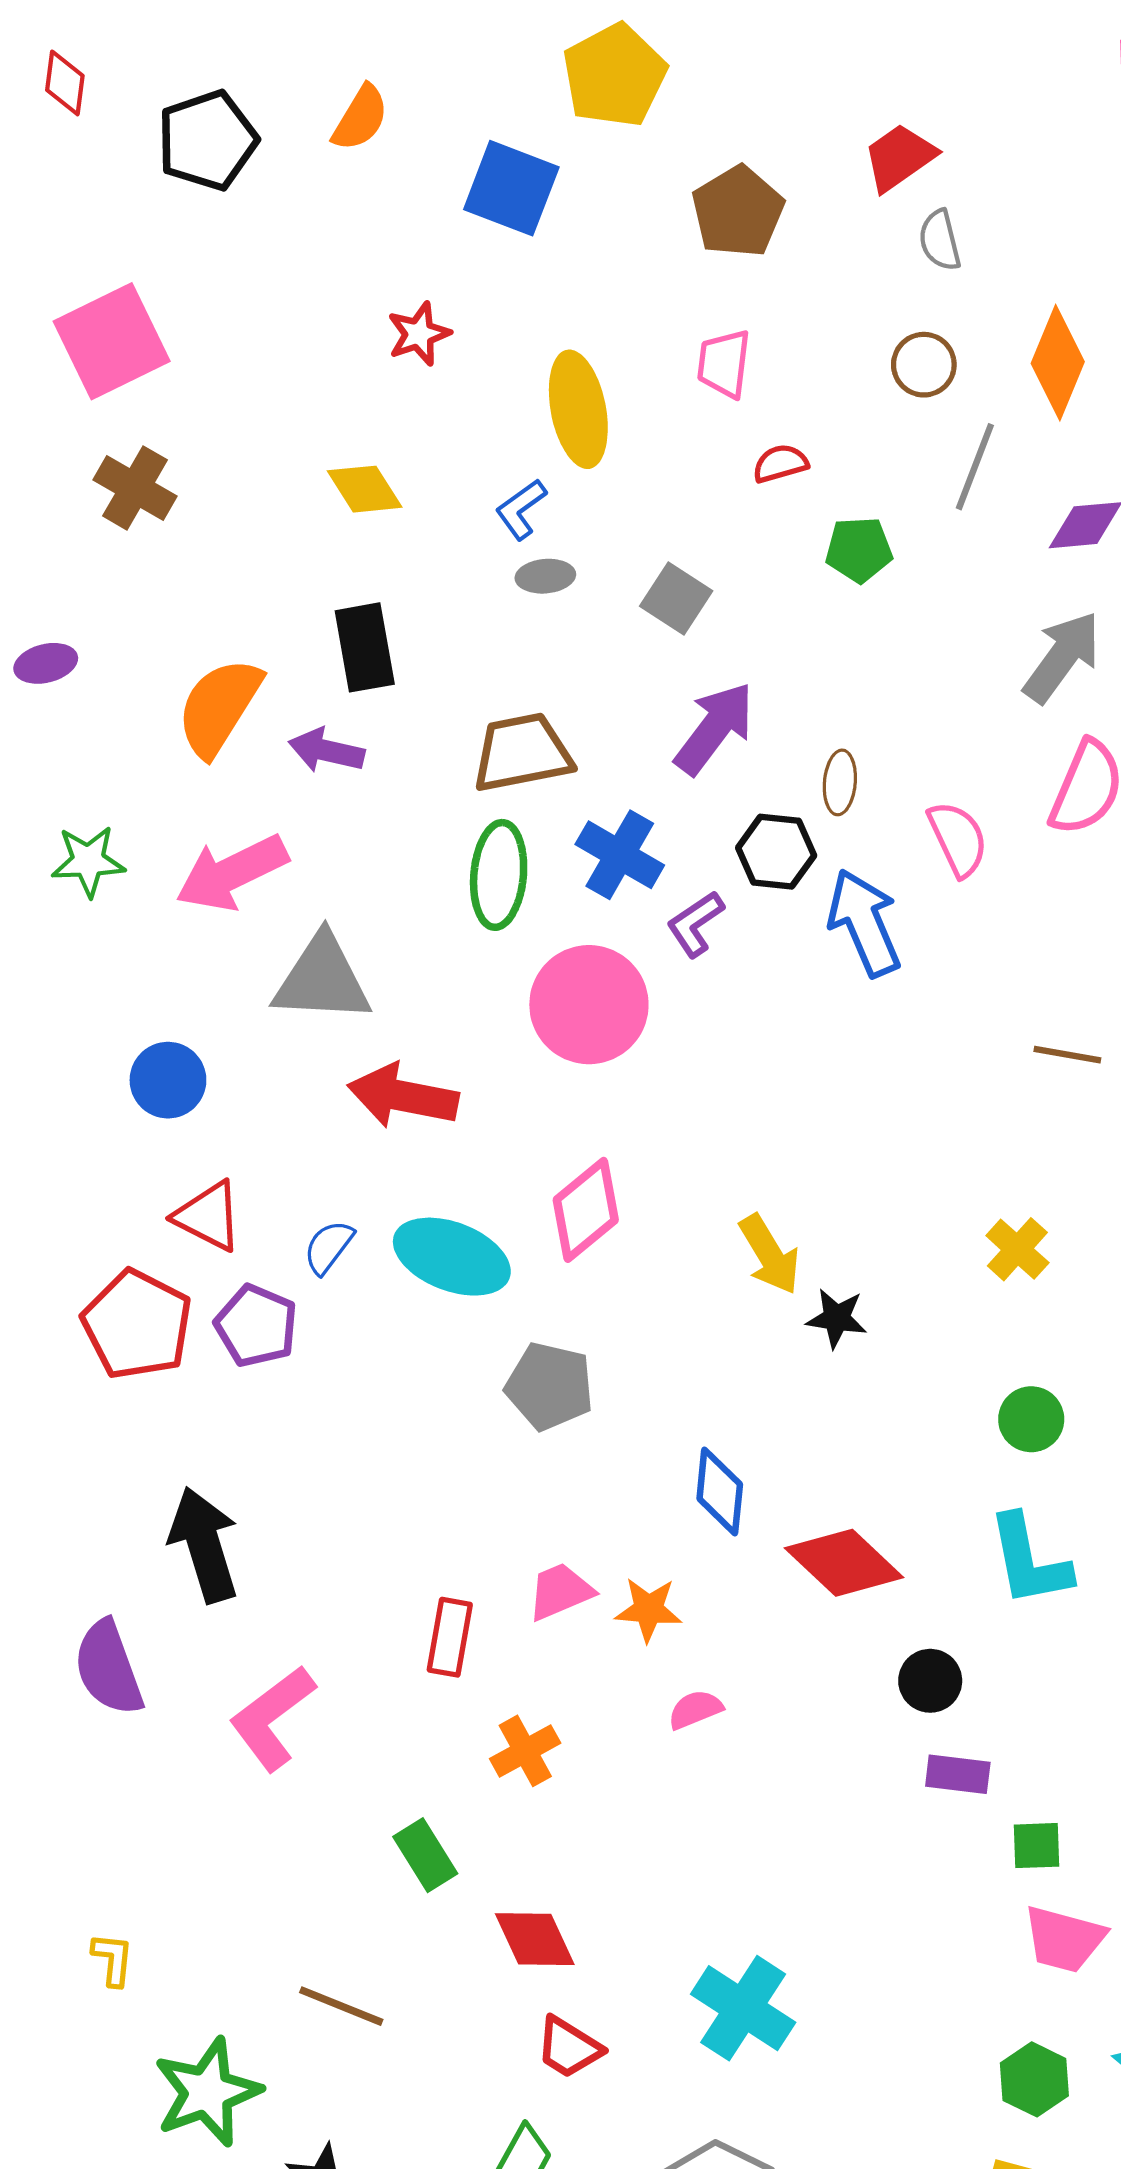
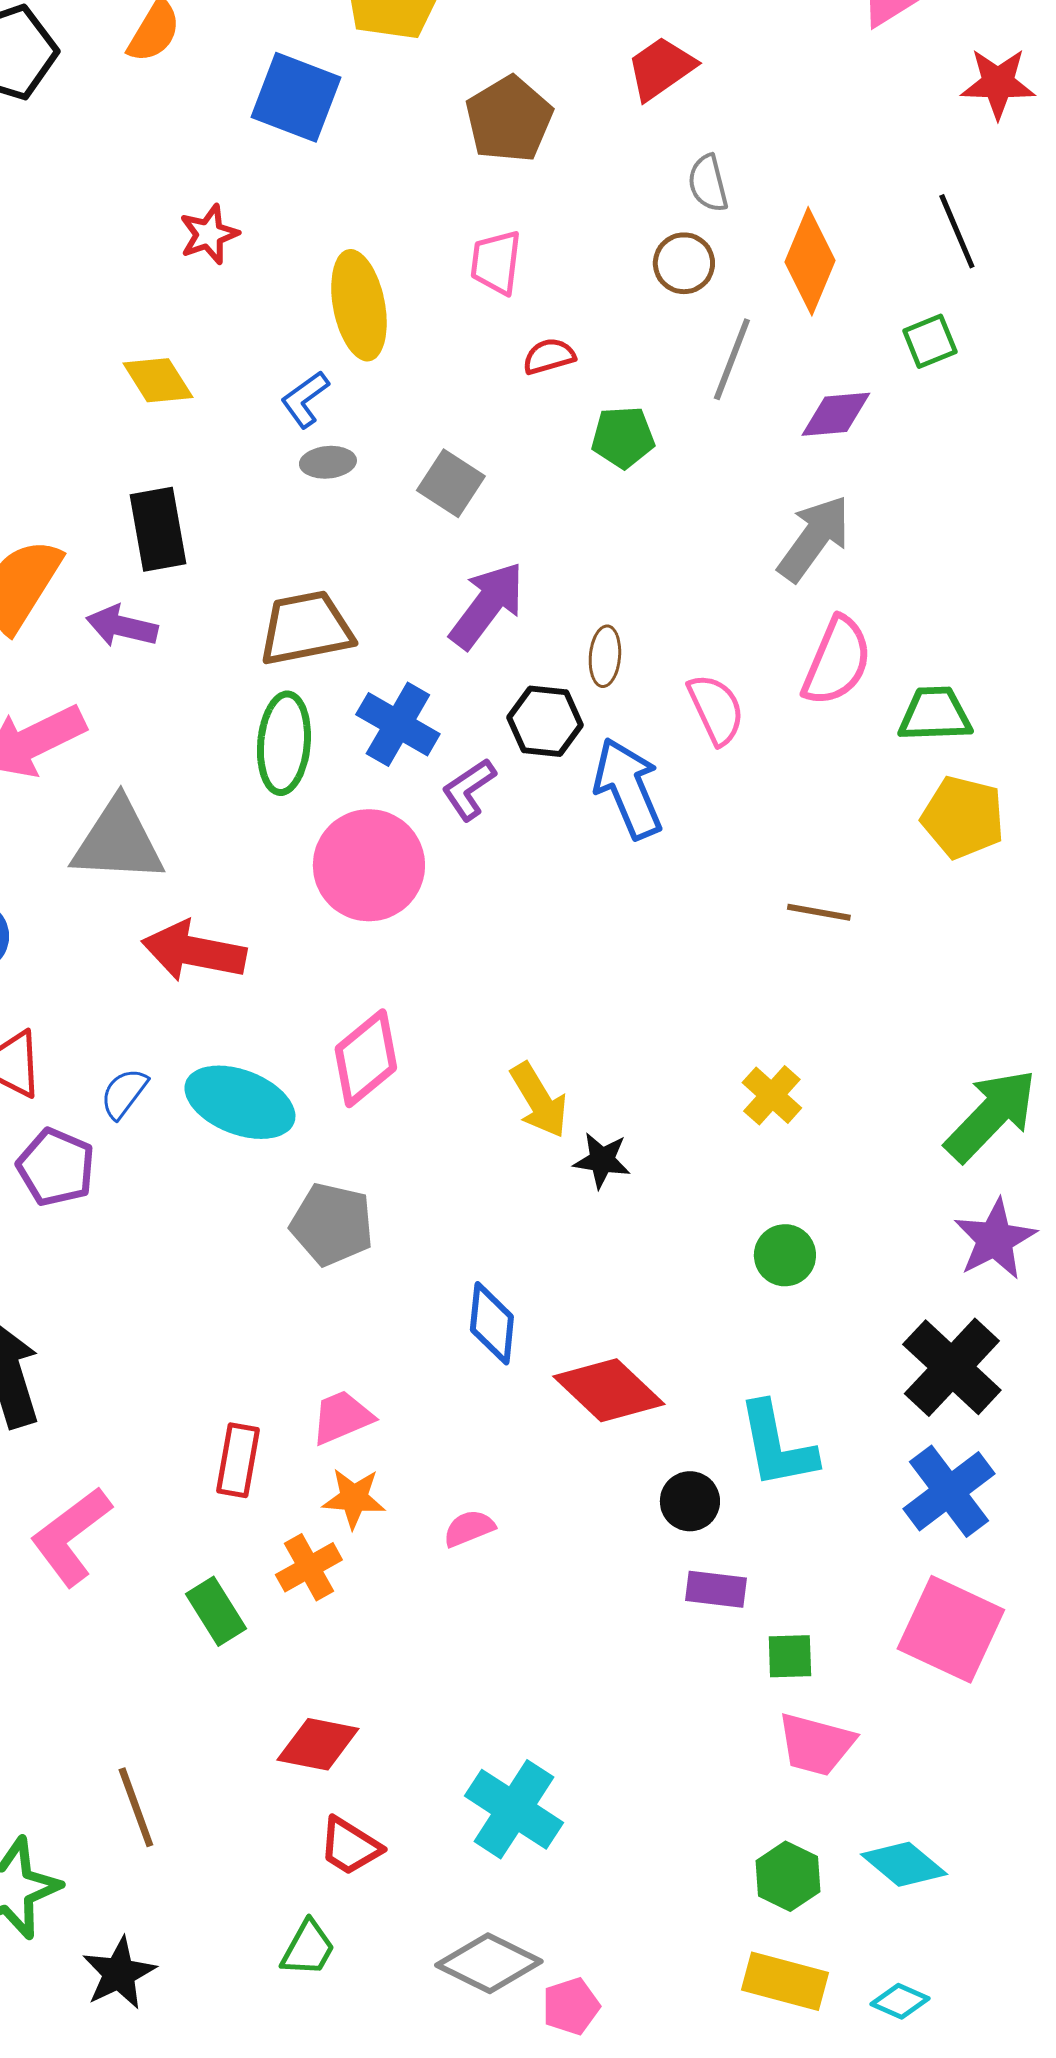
gray semicircle: (940, 240) -> (708, 183), moved
cyan L-shape: (1029, 1561) -> (777, 1445), moved
orange star: (648, 1610) -> (354, 1498), moved
green rectangle: (425, 1855) -> (216, 1611), moved
red diamond: (535, 1939) -> (318, 1744), turned -54
brown line: (341, 2006) -> (136, 1807), turned 48

